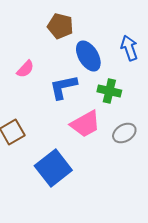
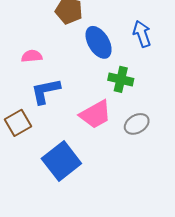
pink semicircle: (25, 69) -> (32, 56), turned -138
blue L-shape: (63, 87) -> (46, 91), moved

